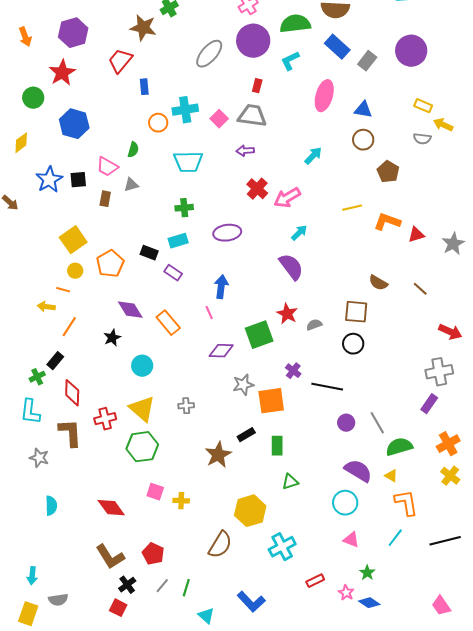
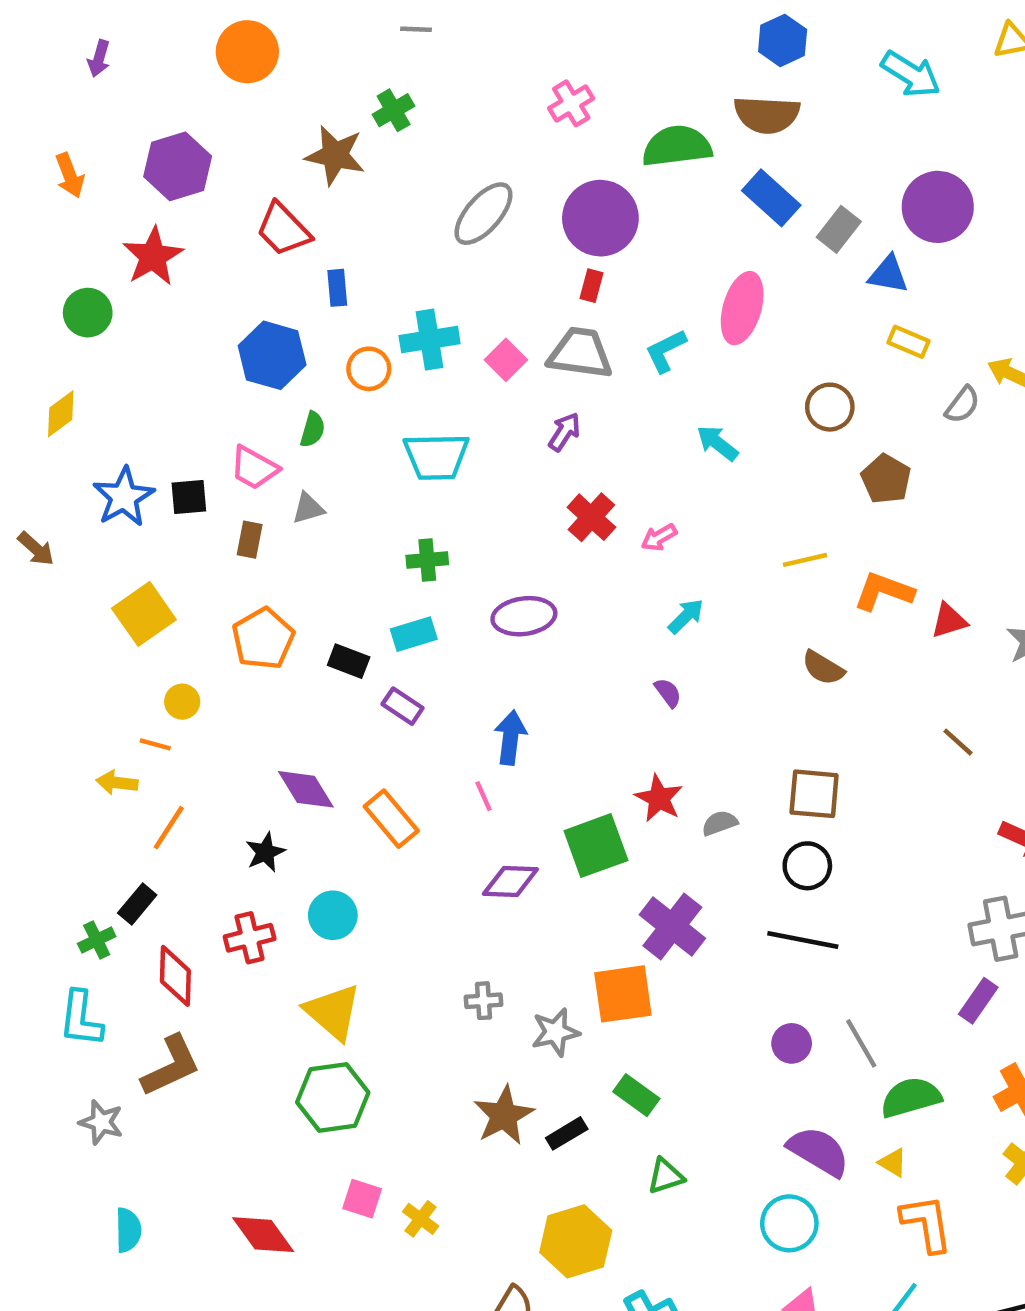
purple circle: (253, 41) -> (600, 218), moved
red trapezoid: (120, 61) -> (283, 229), turned -84
cyan L-shape: (290, 61) -> (666, 351), moved
yellow rectangle: (423, 106) -> (909, 342), moved
blue triangle: (363, 110) -> (888, 274), moved
blue hexagon: (74, 124) -> (272, 355), moved
gray semicircle: (422, 139) -> (962, 405), turned -60
purple arrow: (245, 151) -> (564, 432), turned 126
cyan arrow: (313, 156) -> (717, 443), turned -96
pink arrow: (287, 198) -> (659, 537), size x0.6
yellow square: (73, 240) -> (144, 614), moved
orange pentagon: (110, 264) -> (263, 639), moved
purple semicircle: (291, 267) -> (668, 693), size x0.5
brown semicircle: (378, 283) -> (823, 668), moved
purple cross: (293, 371) -> (672, 927), size x1.8
gray star: (243, 385) -> (555, 1032), moved
black line: (327, 387) -> (803, 940), moved
gray cross: (186, 406) -> (483, 1001), moved
red cross: (105, 419) -> (250, 938), moved
brown L-shape: (70, 433) -> (171, 1066), turned 68
black rectangle: (246, 435) -> (567, 1133), moved
green rectangle: (277, 446) -> (636, 1095), turned -54
yellow cross: (181, 501) -> (421, 1219), turned 35

